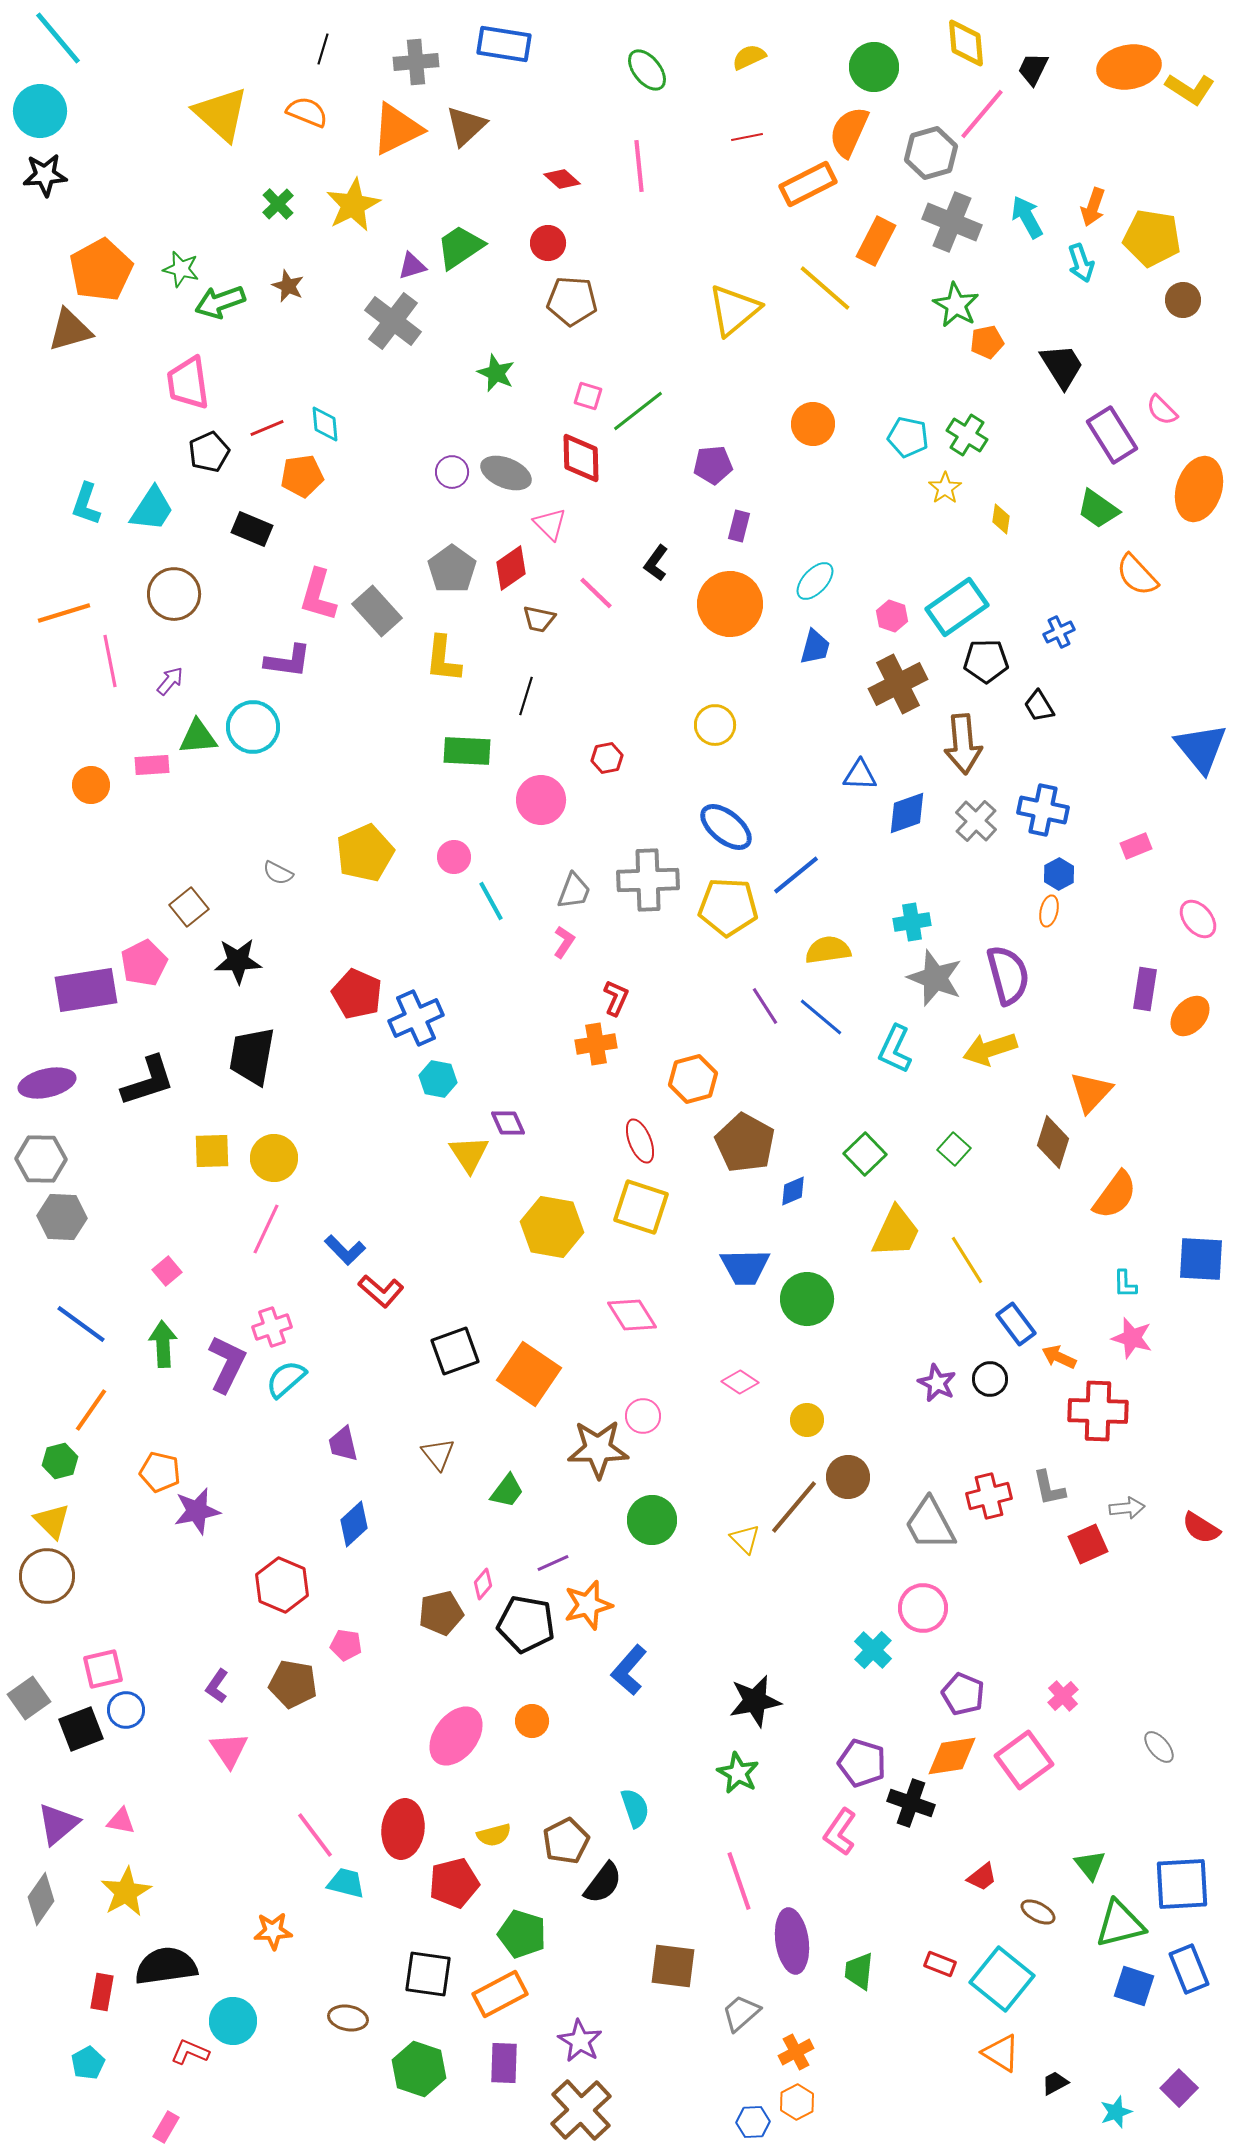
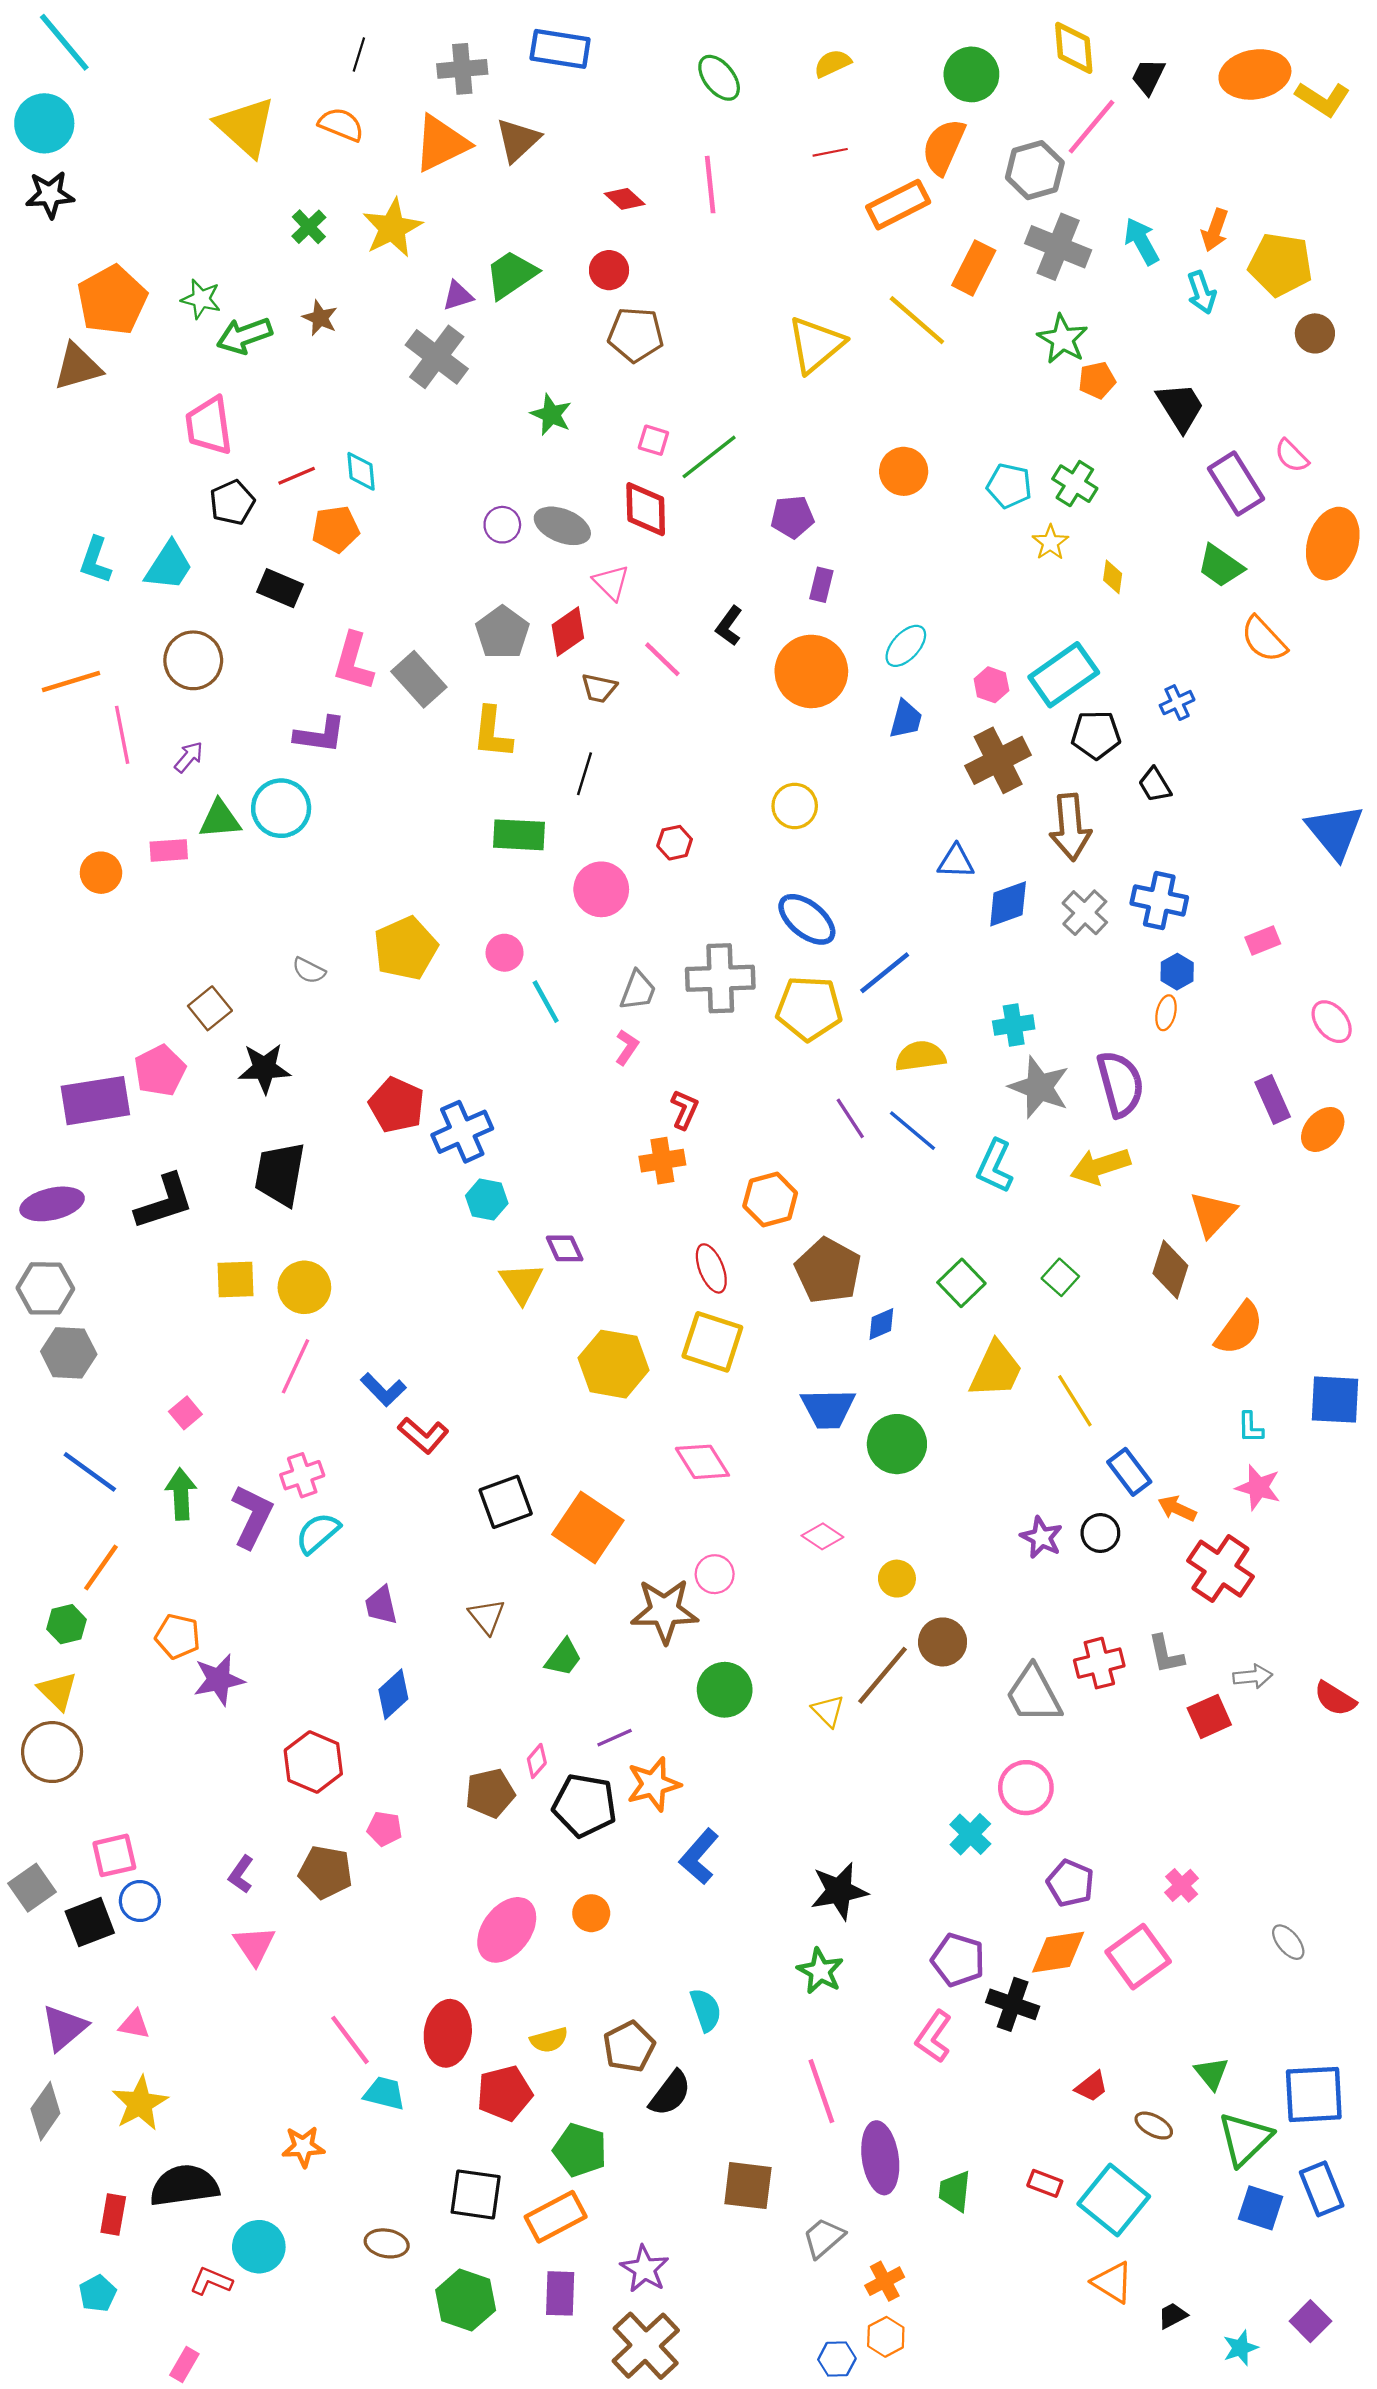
purple rectangle: (1145, 989) -> (1273, 1099), turned -33
red cross: (1098, 1411) -> (1220, 1569), turned 32
green triangle: (1120, 1924) -> (1245, 2139), turned -30

